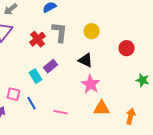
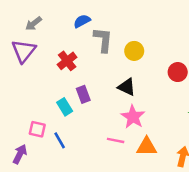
gray L-shape: (60, 32) -> (103, 40), moved
purple rectangle: (51, 66) -> (83, 94), turned -72
pink line: (61, 112) -> (116, 140), moved

